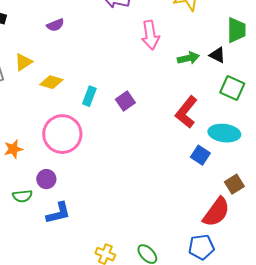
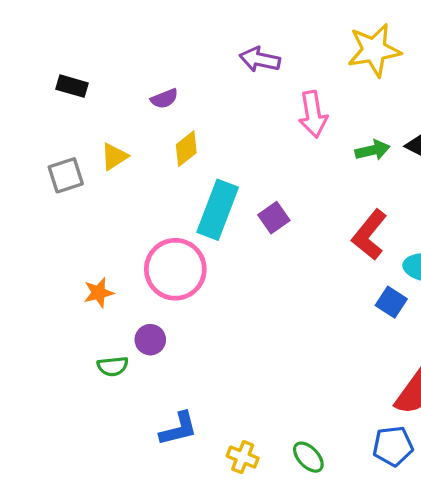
yellow diamond: (51, 82) -> (186, 149), moved, turned -55
cyan rectangle: (89, 96) -> (218, 210), size x1.8
blue L-shape: (58, 213) -> (178, 429), moved

